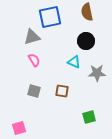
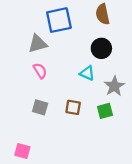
gray star: (97, 73) -> (114, 86), turned -30
green square: (89, 117) -> (105, 111), moved
pink square: (19, 128) -> (22, 151), turned 32

